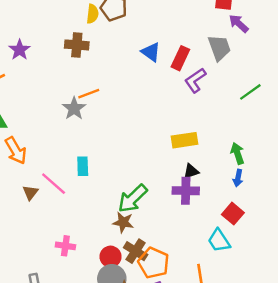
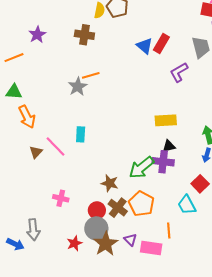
red rectangle: (180, 58) -> (161, 43), moved
green arrow: (133, 199) -> (142, 168), moved
orange pentagon: (154, 263) -> (141, 204), moved

